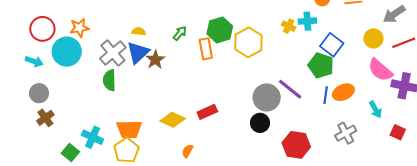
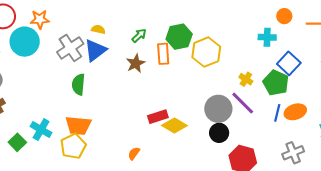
yellow cross: (289, 26) -> (246, 79), moved
brown star: (155, 60) -> (136, 63), moved
green semicircle: (109, 80) -> (78, 84), moved
yellow diamond: (173, 120) -> (174, 126), moved
black circle: (260, 123) -> (219, 133), moved

